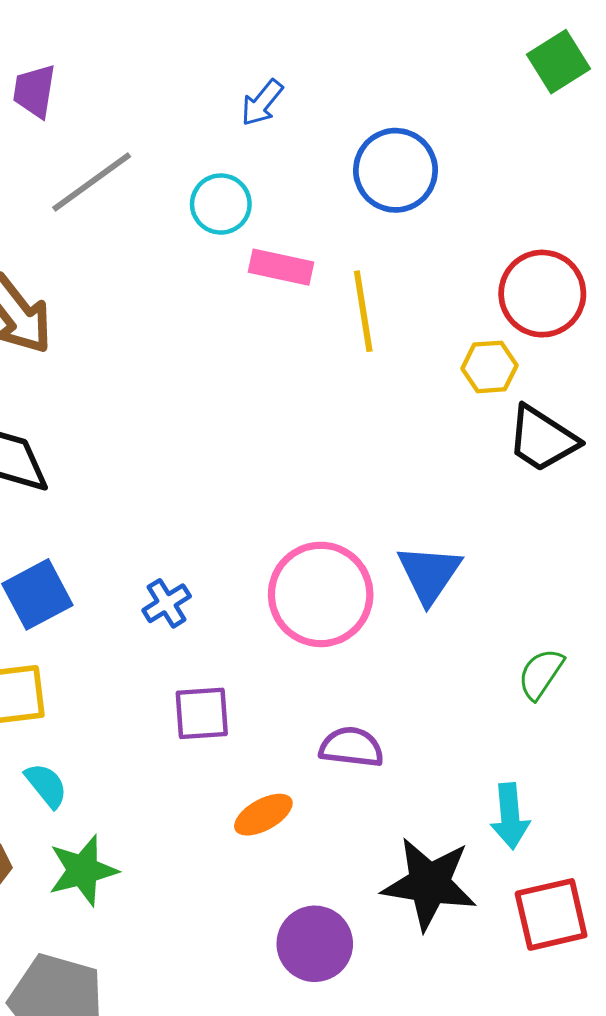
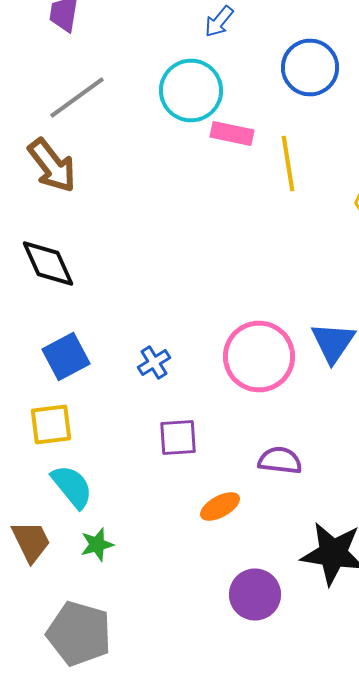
gray line: (92, 182) -> (77, 98), moved
cyan circle: (221, 204) -> (191, 90), size x1.5
cyan semicircle: (46, 785) -> (72, 486), size x1.4
green star: (83, 870) -> (97, 544), size x0.7

